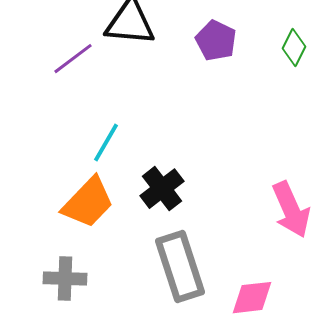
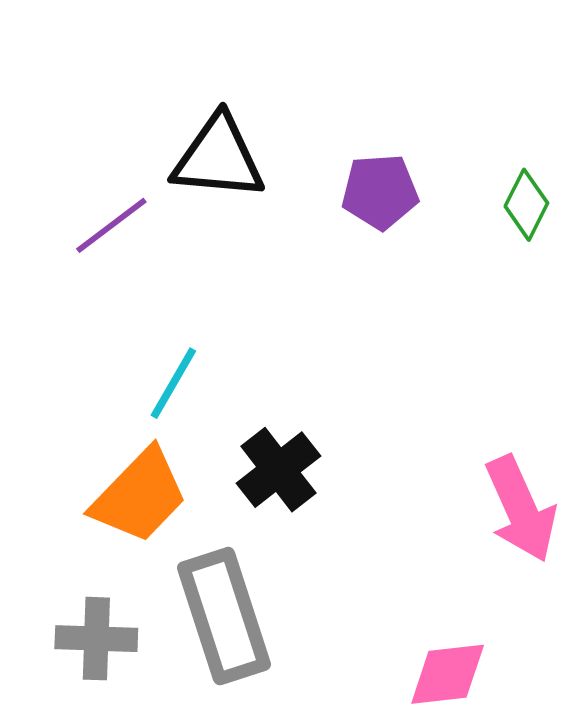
purple pentagon: (216, 41) -> (380, 192), turned -30
gray rectangle: (180, 267) -> (224, 616), moved

